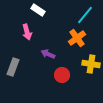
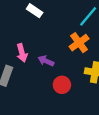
pink arrow: (27, 32) -> (22, 53), moved

